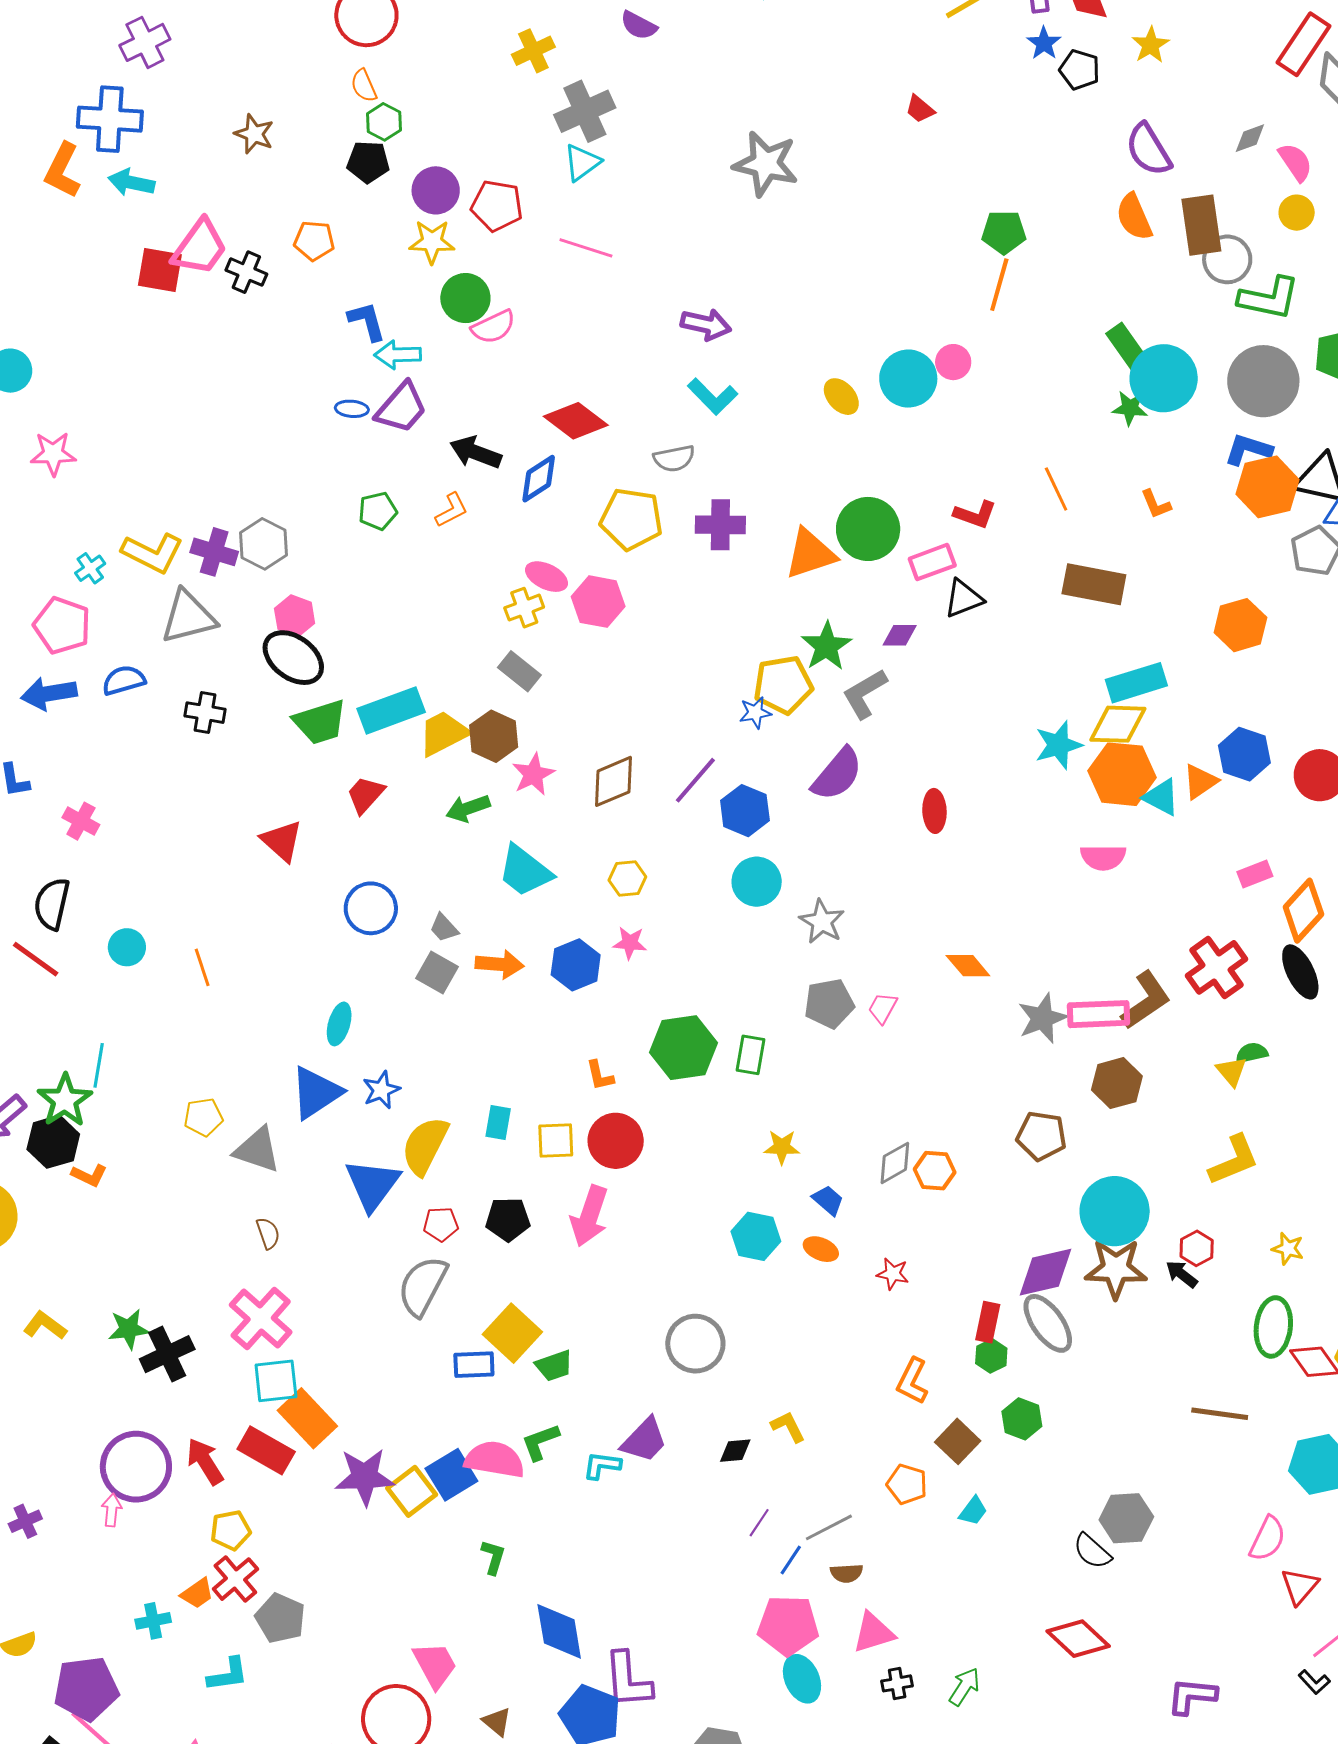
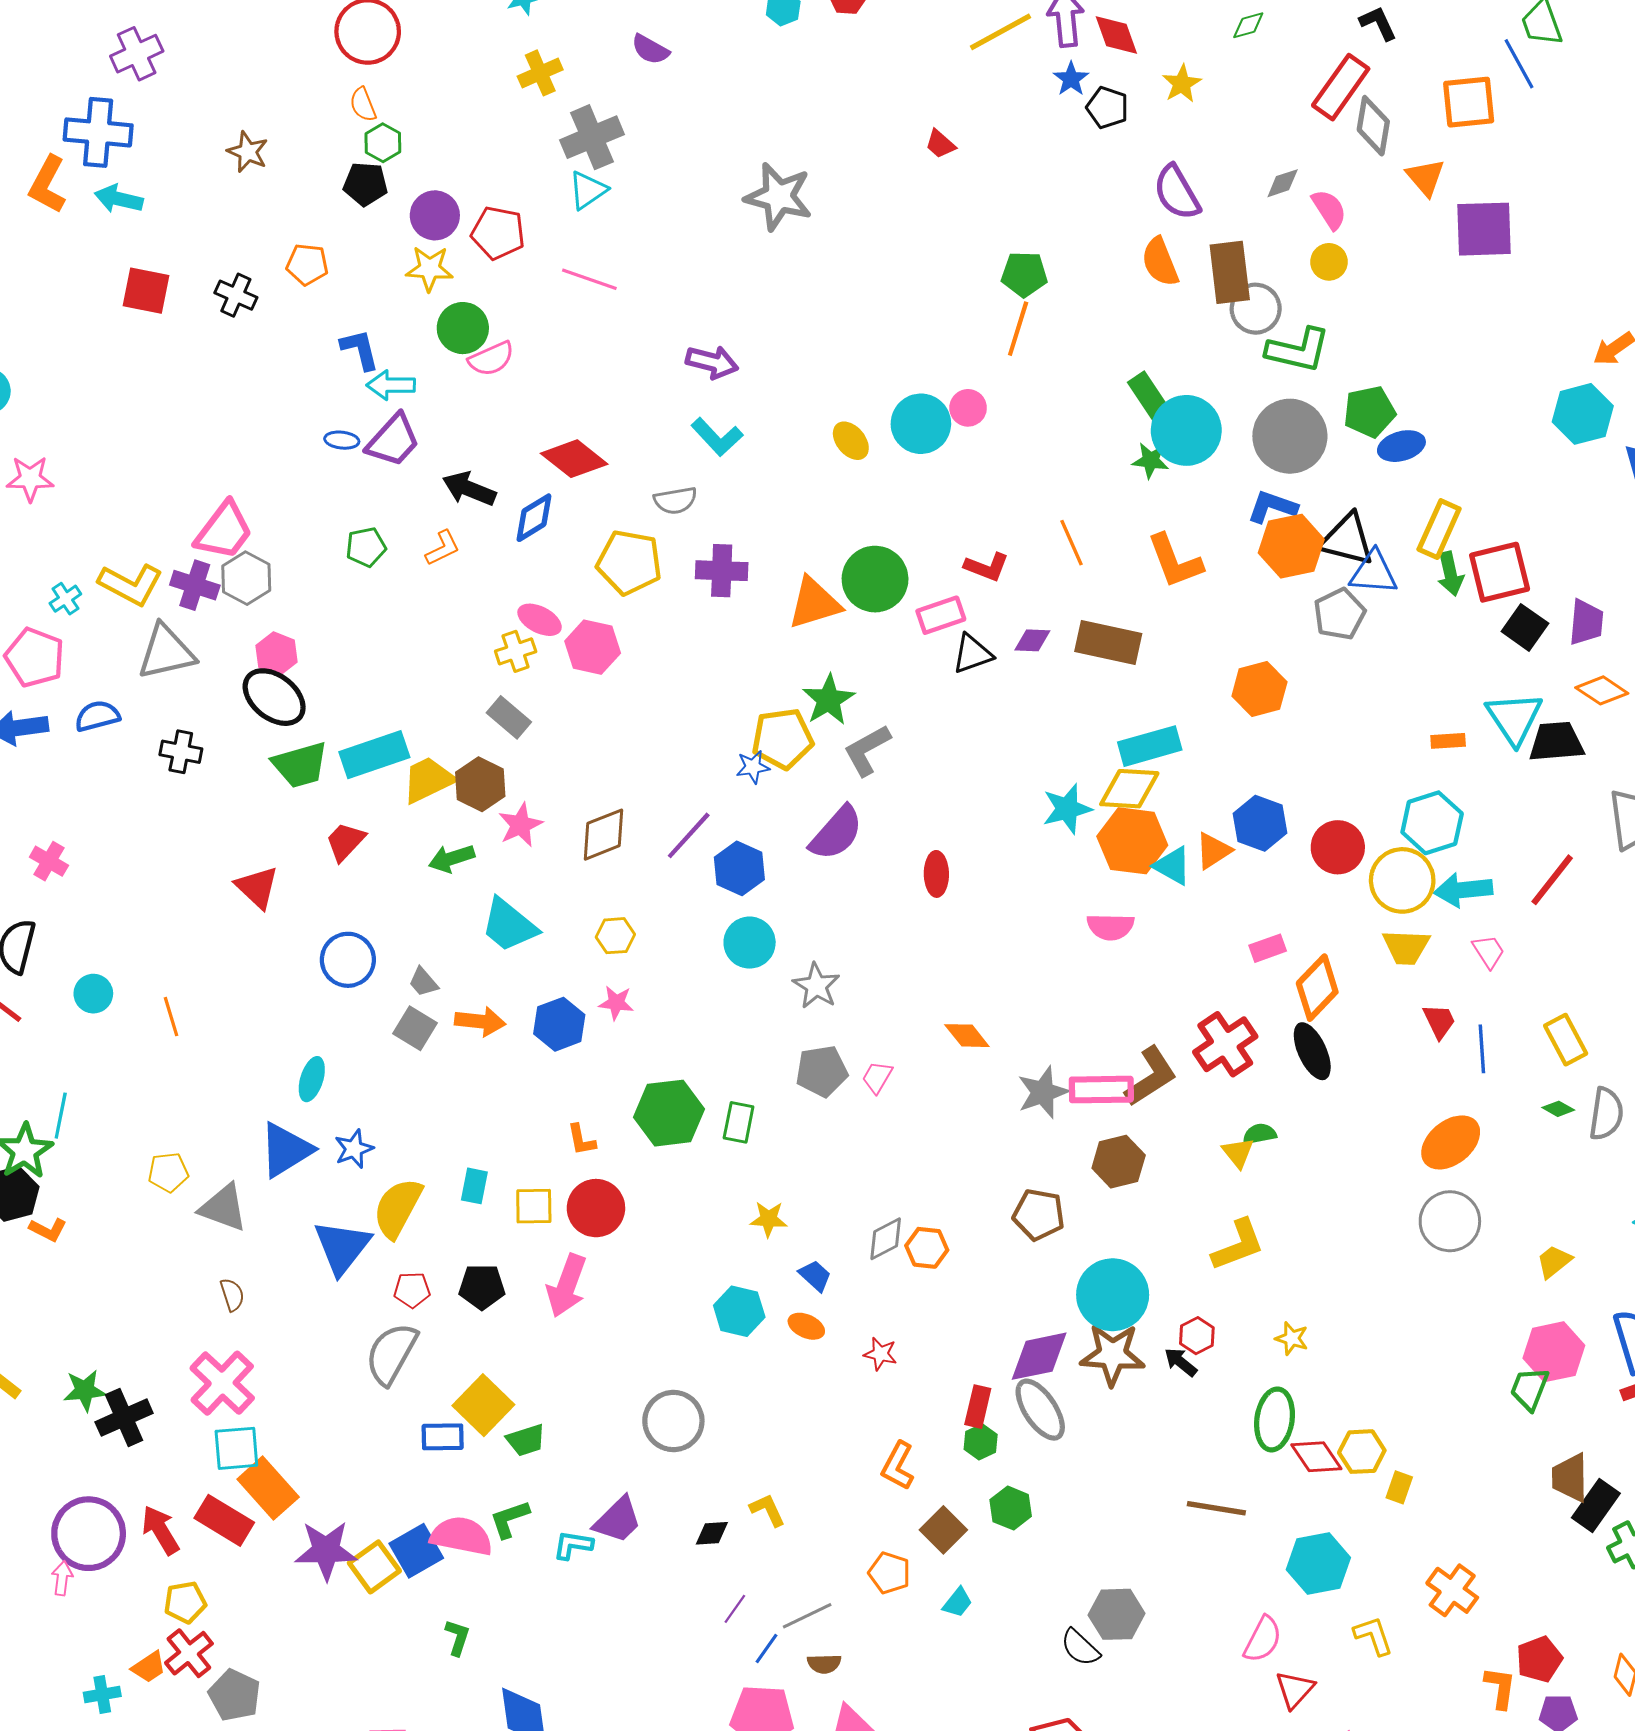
pink trapezoid: (200, 247) -> (224, 531), moved
orange L-shape: (1156, 504) -> (1175, 561), size x1.8
purple diamond: (900, 635) -> (1032, 640), moved

